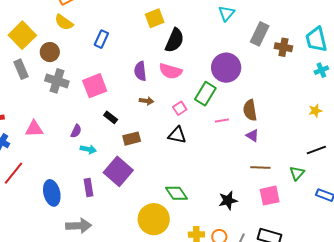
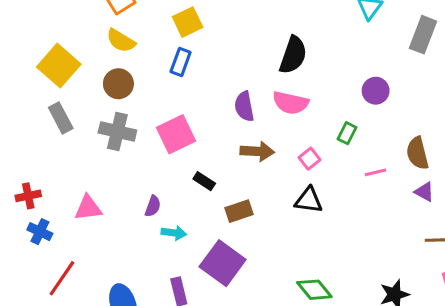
yellow square: (155, 18) -> (188, 22), moved
brown circle: (50, 52) -> (118, 84), moved
purple circle: (226, 68) -> (376, 91), size x0.6
green rectangle: (205, 94) -> (347, 133), size x0.6
brown arrow: (146, 101) -> (257, 151), size x1.5

